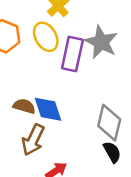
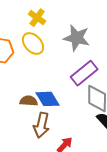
purple rectangle: (72, 54) -> (84, 73), moved, turned 52

